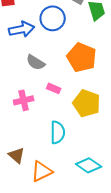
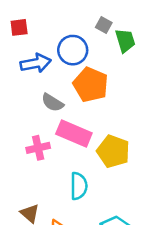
orange pentagon: (82, 57) -> (91, 85), moved
pink rectangle: (54, 88) -> (74, 134), size x2.0

